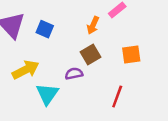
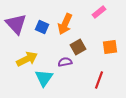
orange arrow: (93, 25) -> (65, 24), moved, size x1.5

